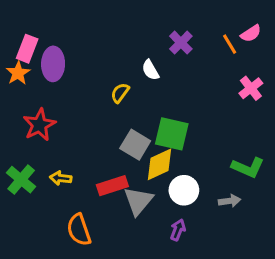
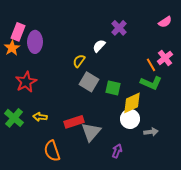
orange line: (230, 44) -> (151, 65), moved
white semicircle: (150, 70) -> (99, 46), turned 72
green square: (172, 134) -> (113, 88), size x0.7
gray square: (135, 145) -> (89, 82), moved
yellow diamond: (160, 164) -> (132, 103), moved
green L-shape: (248, 167) -> (151, 83), moved
white circle: (184, 190) -> (130, 119), moved

